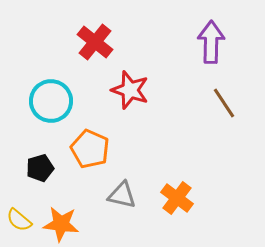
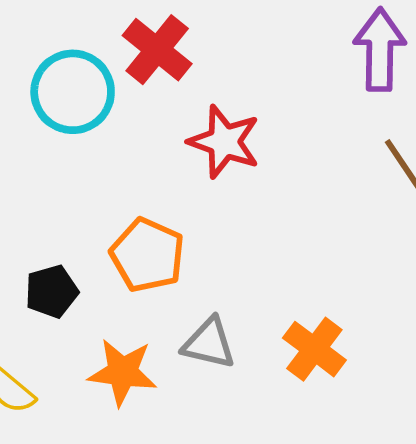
cyan circle: (51, 101) -> (73, 92), moved
orange star: (61, 224) -> (123, 372), moved

